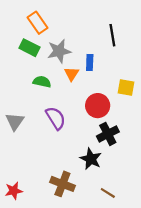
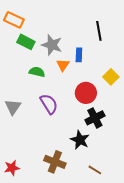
orange rectangle: (37, 23) -> (14, 20), moved, turned -30
gray star: (59, 51) -> (52, 45), turned 30
yellow square: (126, 87) -> (111, 77), turned 35

